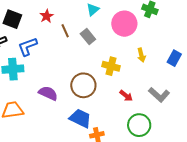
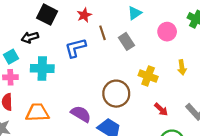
pink circle: (124, 24) -> (167, 32), size x0.7
blue L-shape: (28, 47) -> (75, 48), moved
purple semicircle: (48, 93) -> (81, 114), moved

